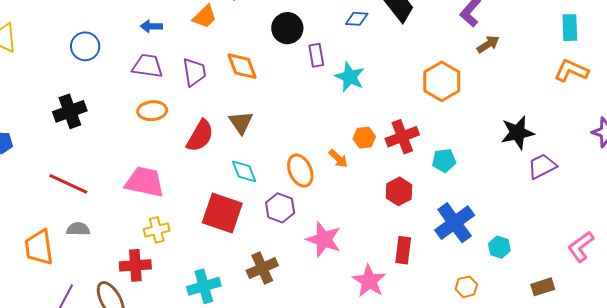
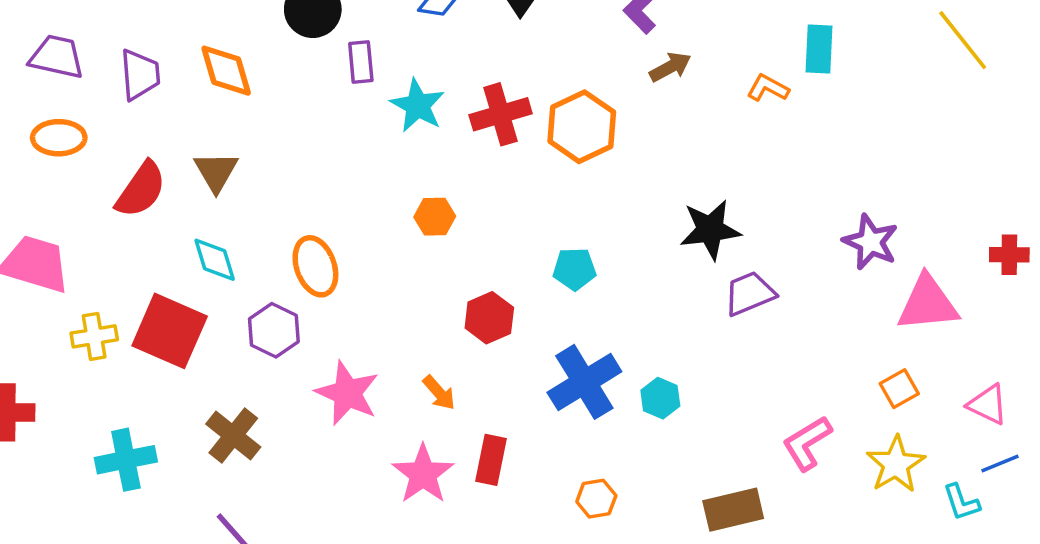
orange L-shape: (571, 71) -> (768, 88), moved, size x0.7
red cross: (402, 137) -> (501, 114), moved
orange arrow: (338, 159) -> (439, 393), moved
yellow cross: (157, 230) -> (94, 336), moved
cyan hexagon: (499, 247) -> (660, 398), moved
red rectangle: (403, 250) -> (491, 460), moved
brown cross: (262, 268) -> (233, 436), turned -32
brown rectangle: (543, 287) -> (733, 510), size x1.4

